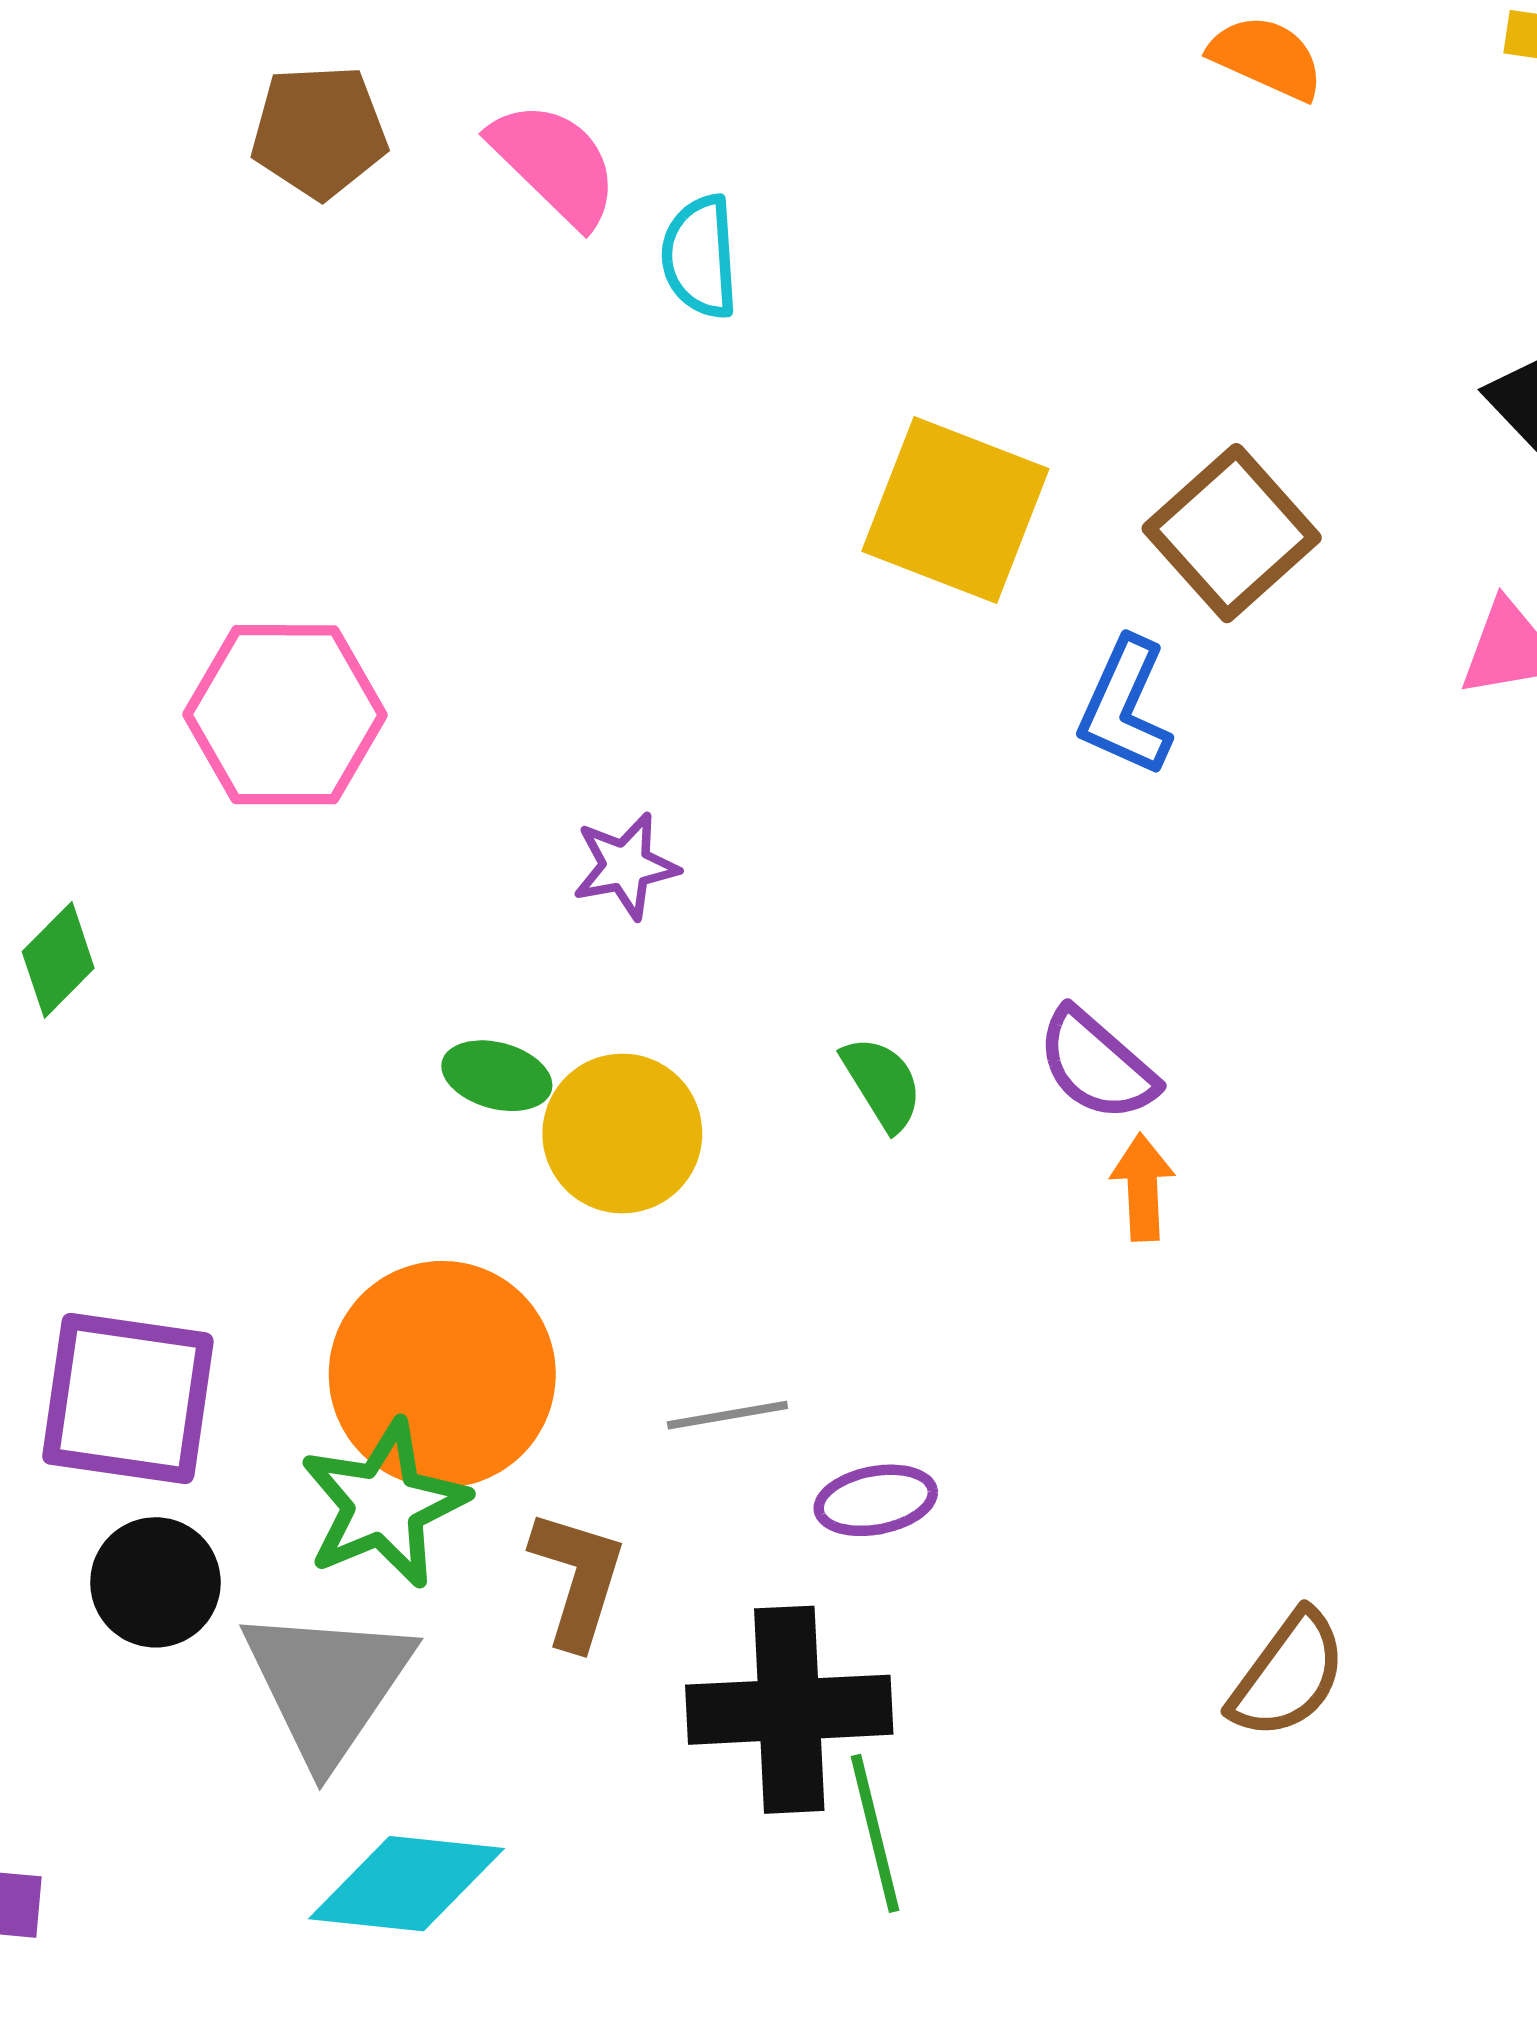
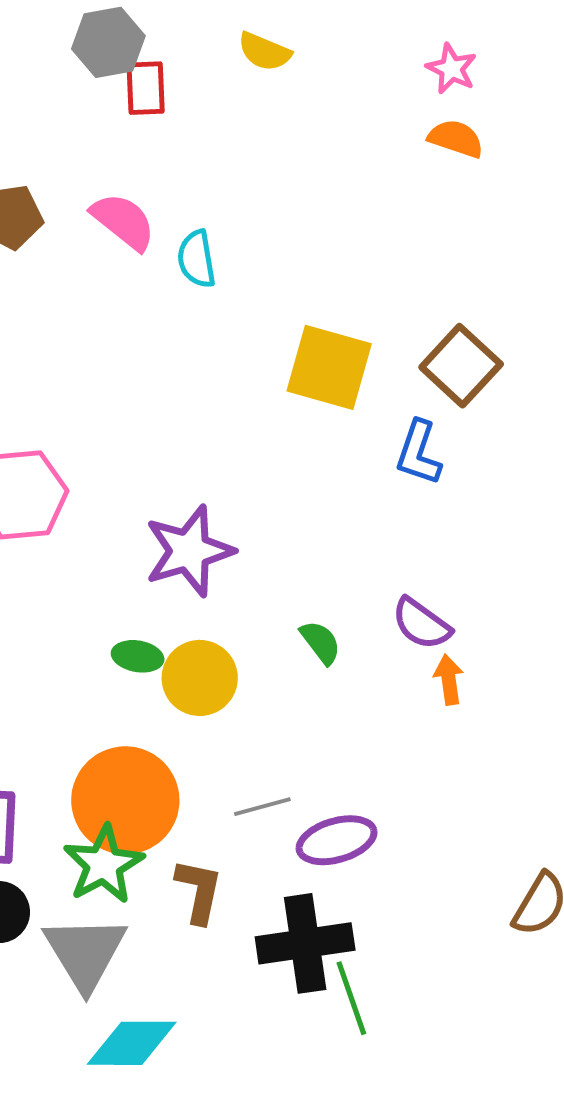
purple star: (626, 866) -> (189, 551), size x1.8
purple ellipse: (876, 1500) -> (337, 840), size x1.4

